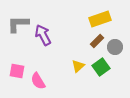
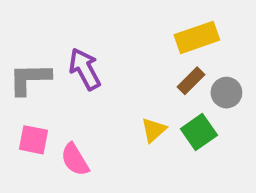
gray L-shape: (18, 24) -> (30, 79), moved

